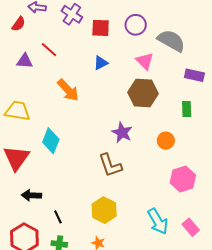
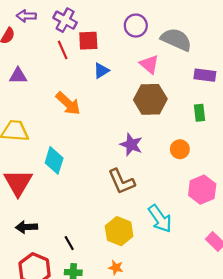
red square: (101, 28) -> (88, 41), moved
red line: (49, 50) -> (63, 50), moved, turned 30
black arrow: (31, 195) -> (26, 227), moved
cyan arrow: (158, 221) -> (160, 219), moved

